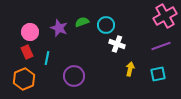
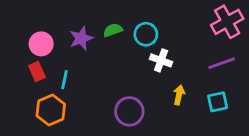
purple star: (59, 28) -> (81, 38), turned 30
purple circle: (74, 76) -> (129, 111), moved
orange hexagon: (24, 79) -> (51, 110), moved

